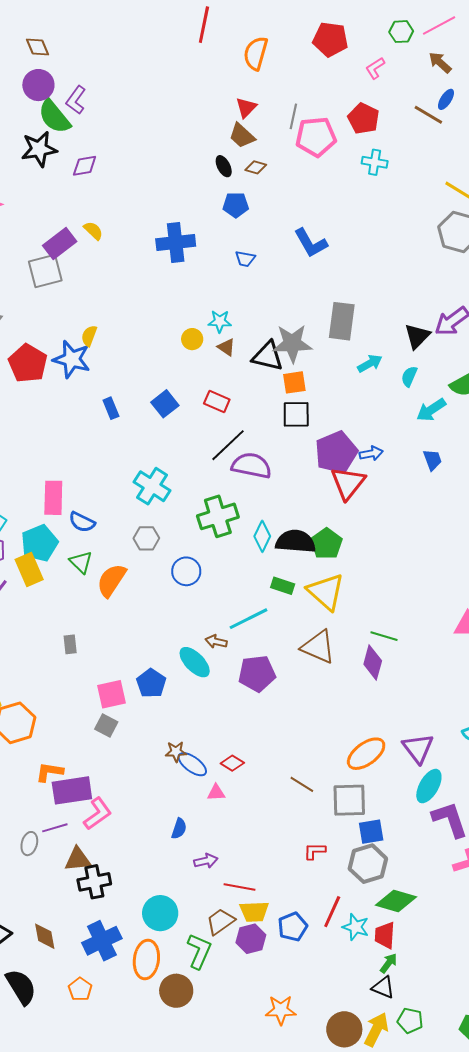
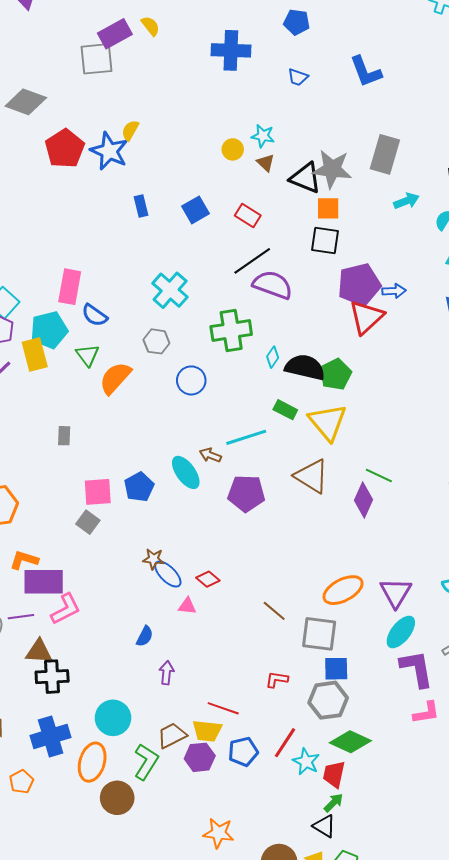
cyan diamond: (262, 536) -> (273, 357), size x0.7
purple arrow: (206, 861) -> (167, 673), turned -80
red line: (240, 887) -> (223, 708), moved

